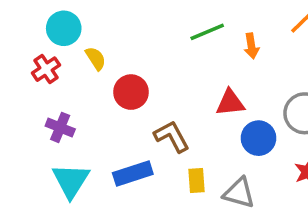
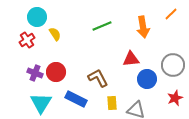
green line: (207, 32) -> (102, 26), moved
orange arrow: (251, 46) -> (143, 27), size x1.5
red circle: (131, 92) -> (56, 72), moved
blue rectangle: (133, 174) -> (76, 99), turned 45

